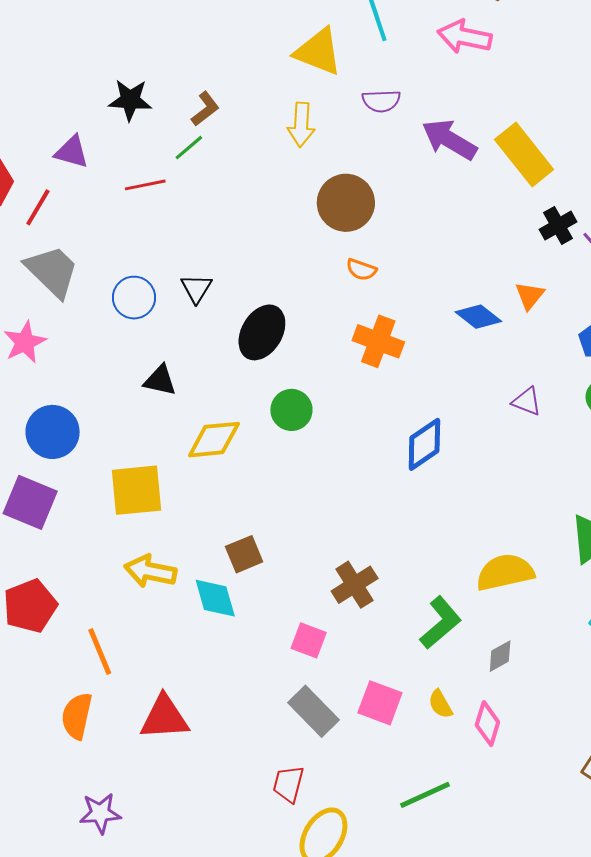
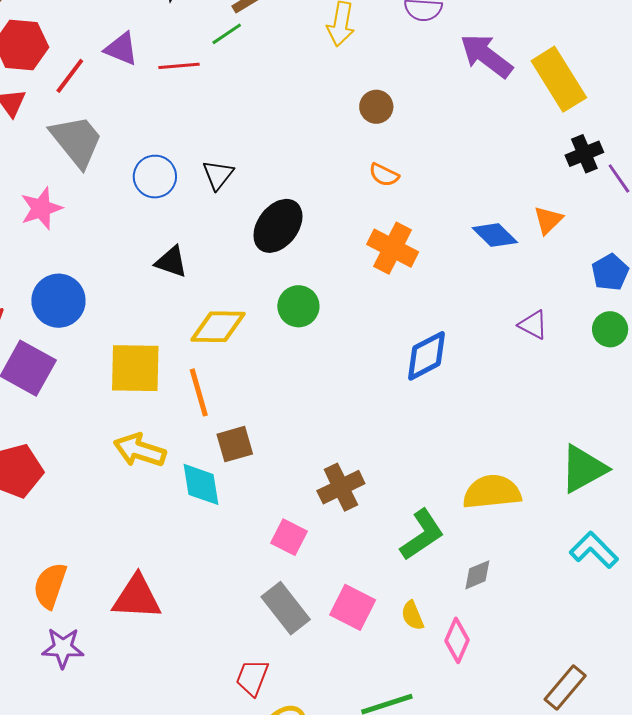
purple triangle: (72, 152) -> (121, 49), moved
brown circle: (346, 203) -> (376, 107), size x0.6
orange line: (100, 651) -> (199, 392), moved
purple star: (100, 813) -> (63, 648), moved

